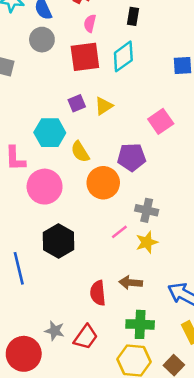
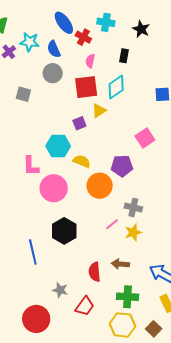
yellow triangle: (104, 106) -> (99, 111), moved
yellow semicircle: (80, 152) -> (82, 161), turned 144
gray star: (55, 331) -> (60, 290), moved

